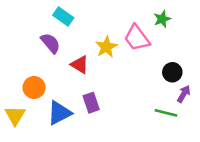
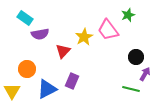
cyan rectangle: (63, 16) -> (25, 18), moved
purple semicircle: (51, 43) -> (40, 34), turned 120
red triangle: (80, 65) -> (63, 51), turned 42
purple rectangle: (91, 103) -> (72, 81), turned 42

